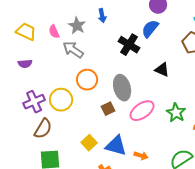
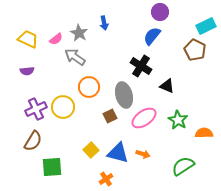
pink semicircle: (54, 32) -> (56, 39), turned -104
black cross: (129, 45) -> (141, 66), moved
black triangle: (162, 70) -> (167, 86), moved
brown semicircle: (43, 129) -> (33, 141), moved
orange arrow: (141, 156) -> (143, 154), moved

